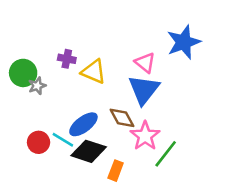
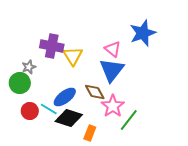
purple cross: (67, 59) -> (52, 46), size x1.6
yellow triangle: (94, 72) -> (73, 56), turned 35
green circle: (23, 73) -> (20, 83), moved

